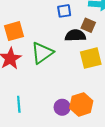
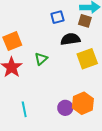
brown square: (88, 25) -> (85, 21), moved
green triangle: (42, 53) -> (41, 59), size x0.6

